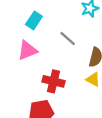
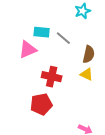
cyan rectangle: (34, 20) -> (42, 32), moved, turned 63

